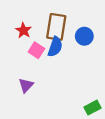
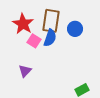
red star: (24, 30) -> (23, 24), size x1.5

